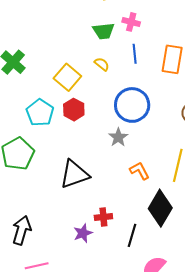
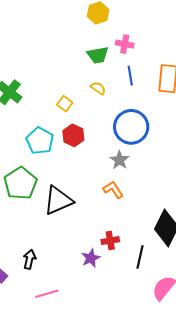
yellow square: (67, 77) -> (65, 104), size x0.6
orange L-shape: (140, 171) -> (113, 190), moved
black triangle: (74, 174) -> (58, 200), moved
black arrow: (22, 230) -> (29, 259), size x0.7

